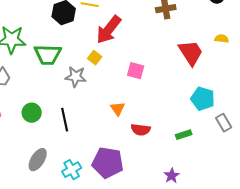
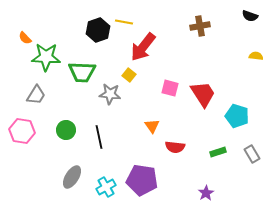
red trapezoid: (191, 53) -> (203, 94), moved
gray rectangle: (224, 123) -> (252, 154), moved

